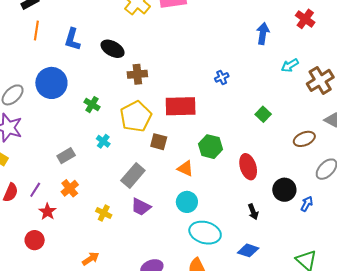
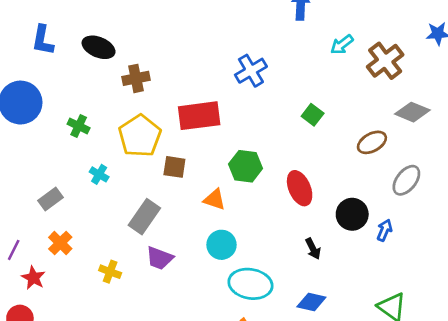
blue cross: (222, 77) -> (251, 71), size x1.6

